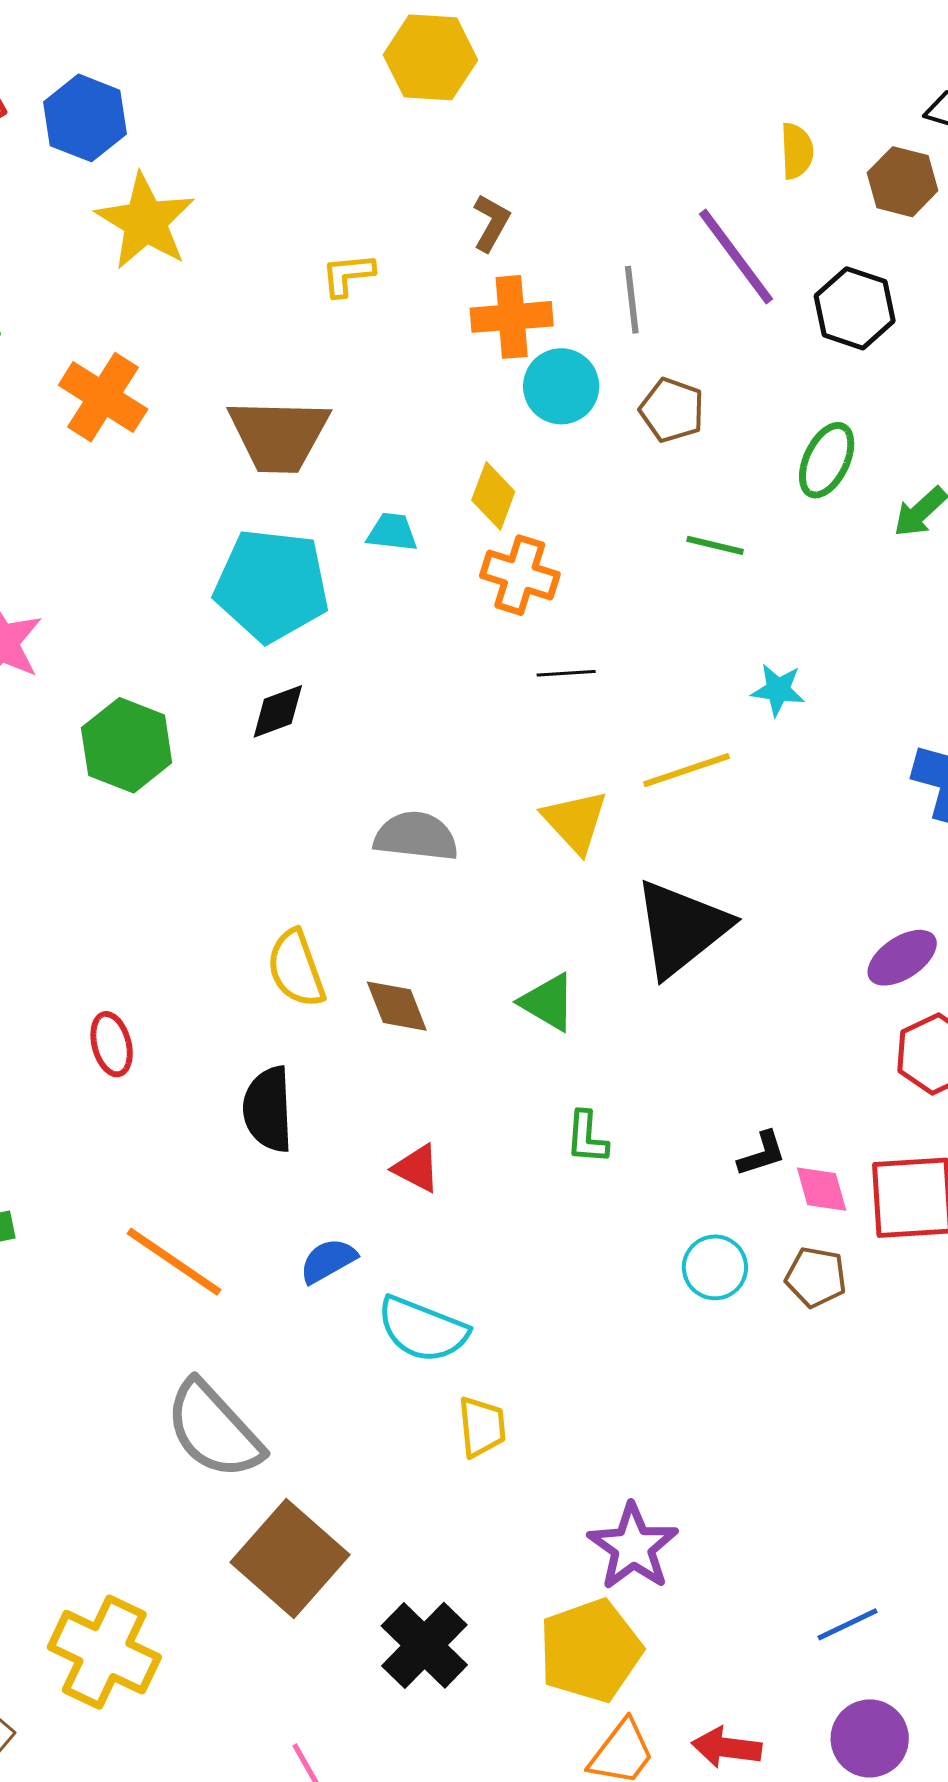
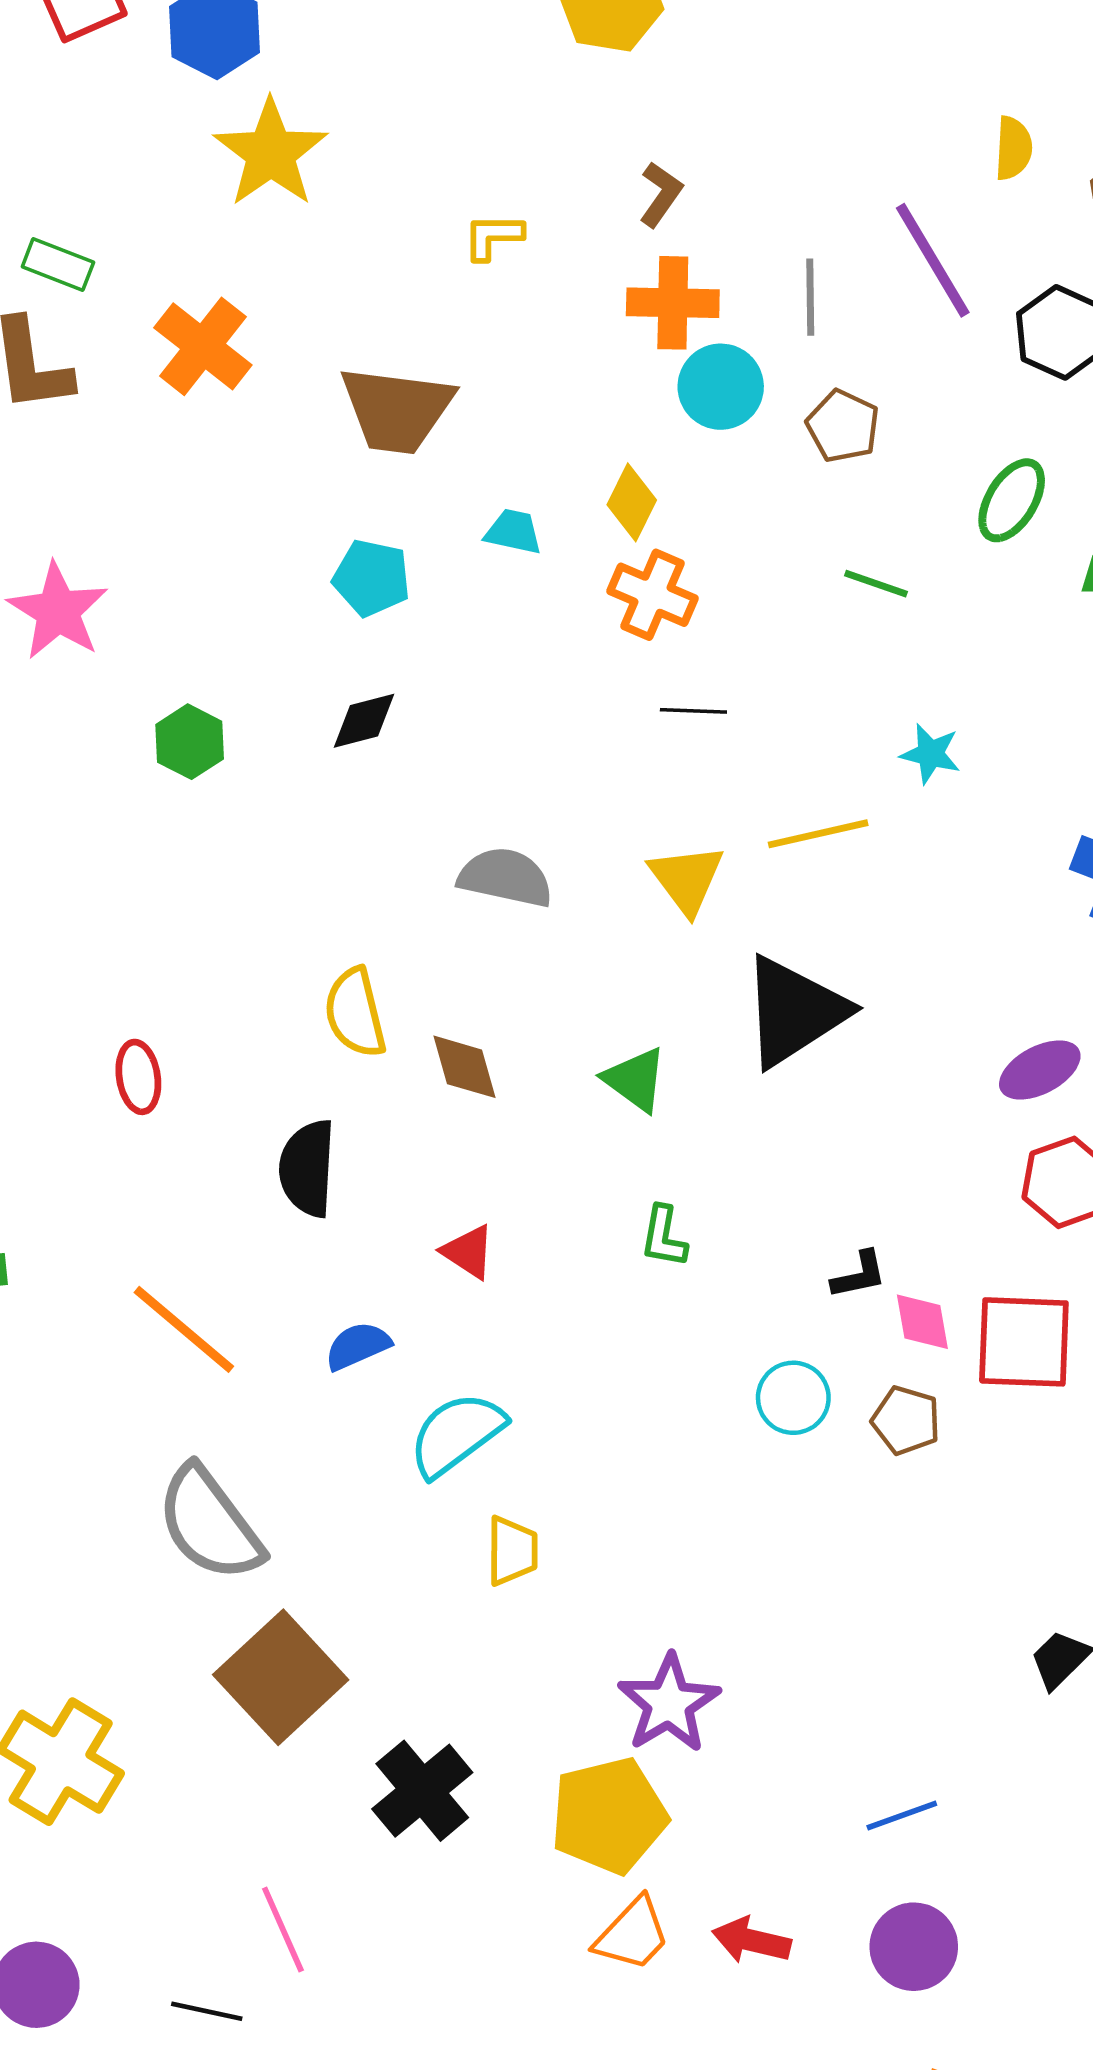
cyan pentagon: (272, 585) -> (372, 578), size x0.6
green hexagon: (127, 745) -> (190, 742), size x0.7
cyan semicircle: (423, 1329) -> (456, 1434), turned 116

